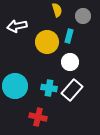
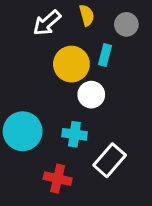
white arrow: (17, 26) -> (47, 23), moved, turned -30
white circle: (70, 62) -> (91, 95), moved
white rectangle: (72, 90) -> (110, 160), moved

